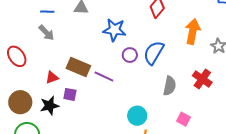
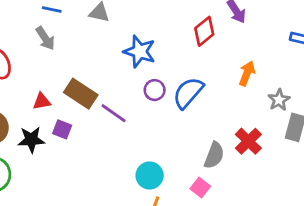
orange arrow: (193, 31) -> (247, 73), size x0.7
gray semicircle: (170, 86) -> (214, 155), moved
pink square: (183, 119) -> (200, 187), moved

